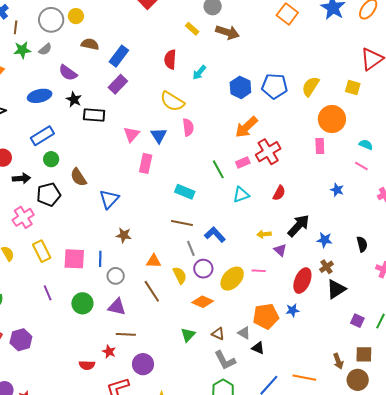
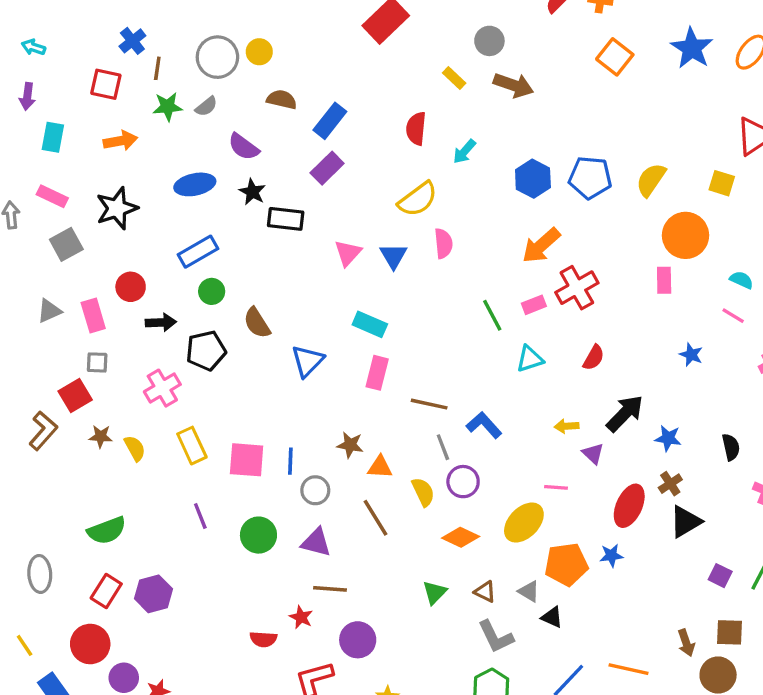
yellow semicircle: (172, 101) -> (418, 199), turned -70
pink rectangle: (146, 163) -> (377, 373), moved
cyan rectangle: (185, 192) -> (370, 324), moved
brown star: (124, 235) -> (350, 445), moved
yellow ellipse: (232, 279) -> (524, 523), moved

